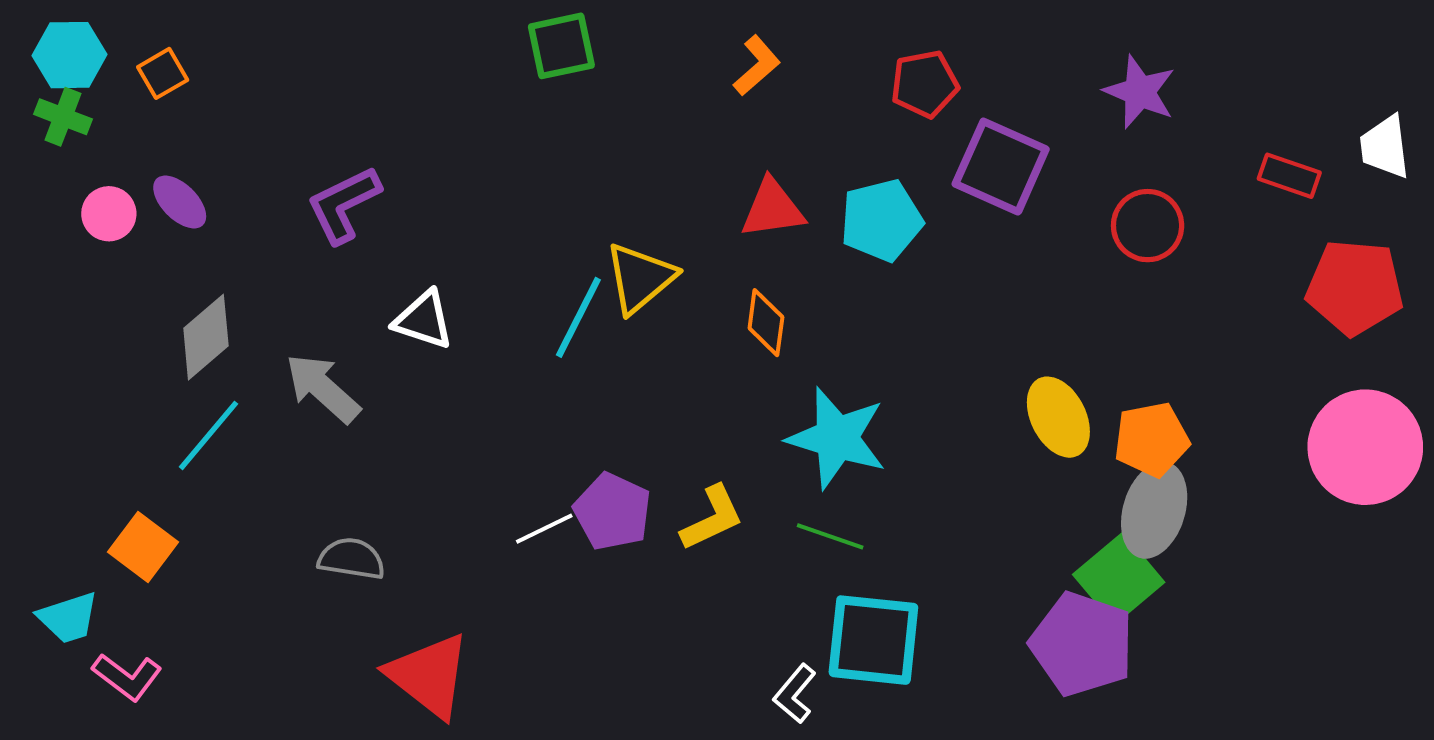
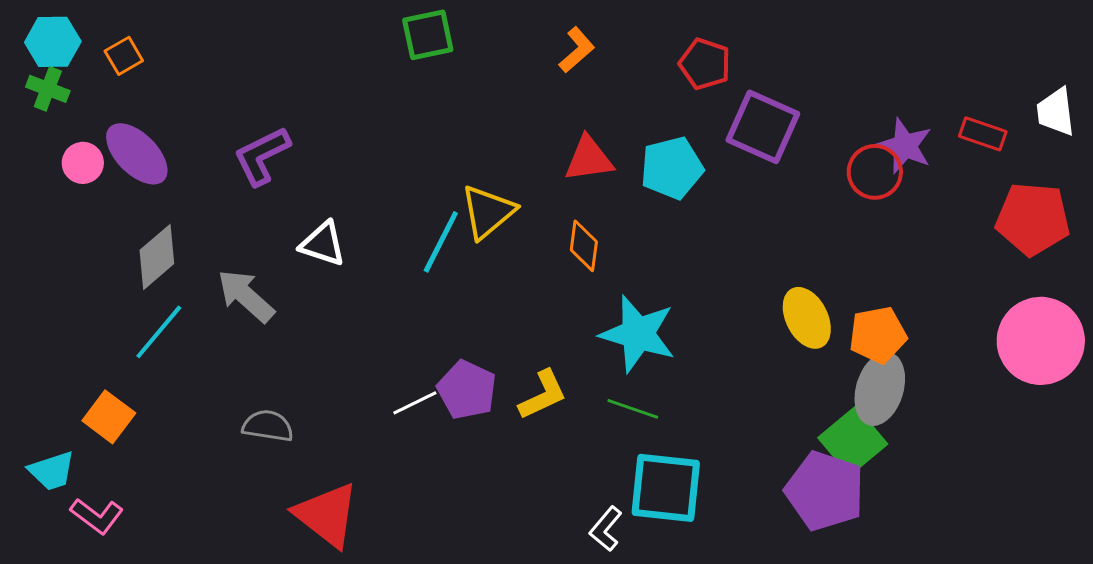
red pentagon: (925, 84) -> (705, 64), turned 30
purple star: (1140, 92) -> (905, 146), moved
purple ellipse: (180, 202) -> (137, 154), size x1.5

